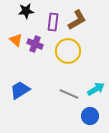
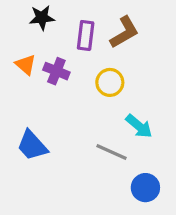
yellow circle: (68, 51) -> (110, 82), size x0.7
cyan arrow: (96, 89) -> (139, 126), moved, turned 72
blue trapezoid: (20, 90) -> (32, 146), turned -100

